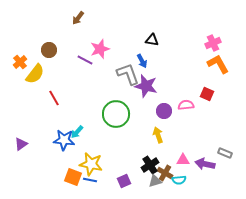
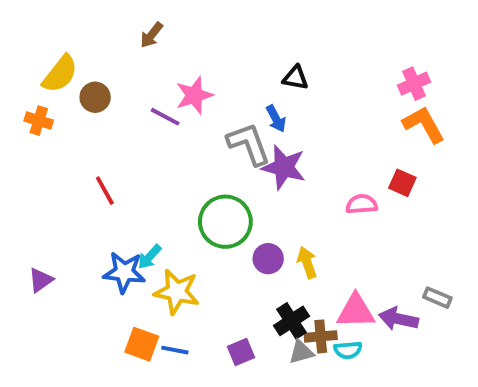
orange cross: (20, 62) -> (39, 121), turned -32
yellow semicircle: (35, 74) -> (60, 74), moved
purple circle: (164, 111) -> (268, 259), moved
pink triangle: (183, 160) -> (356, 311), size x1.5
yellow star: (91, 164) -> (177, 292), moved
brown cross: (165, 173) -> (321, 336), turned -35

